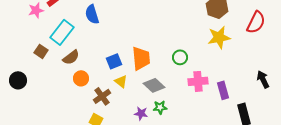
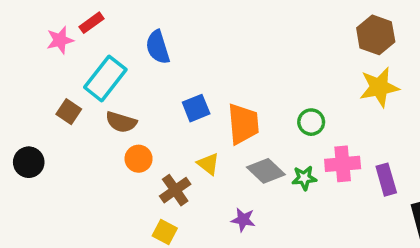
brown semicircle: (71, 57) -> (121, 122), turned 54
blue square: (114, 61) -> (196, 108), moved
green star: (160, 107) -> (304, 178), moved

